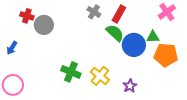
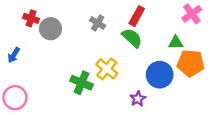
gray cross: (94, 12) -> (98, 23), moved
blue circle: (134, 45) -> (160, 75), moved
yellow cross: (100, 76) -> (107, 69), moved
purple star: (130, 86) -> (138, 99), moved

